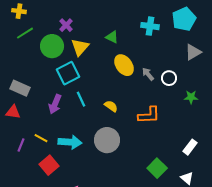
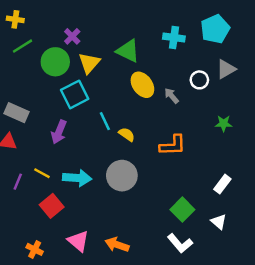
green triangle: (112, 37) -> (128, 51), size x1.5
white circle: (169, 78) -> (199, 80), moved
cyan line: (81, 99) -> (105, 121), moved

